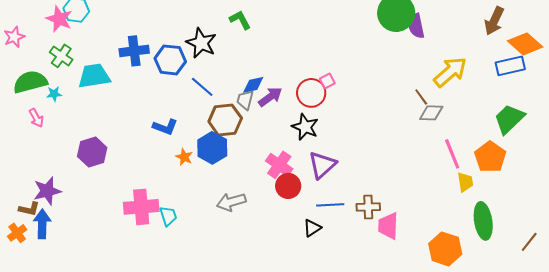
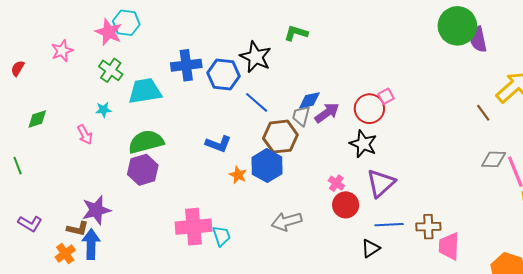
green L-shape: (240, 20) -> (296, 33), turned -45
green semicircle: (30, 82) -> (146, 142), moved
gray diamond: (431, 113) -> (494, 159), moved
pink cross: (279, 165) -> (336, 183), size x0.6

